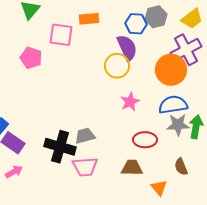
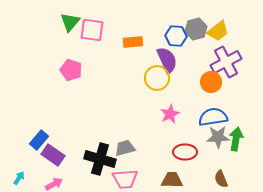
orange rectangle: (89, 19) -> (133, 42), moved
yellow trapezoid: (192, 19) -> (218, 31), moved
pink square: (61, 35) -> (92, 30), moved
orange circle: (171, 70) -> (211, 82), size x0.7

